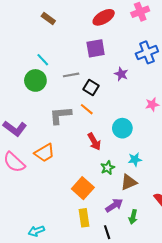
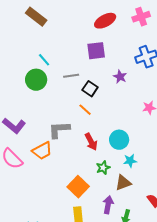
brown rectangle: (48, 19) -> (36, 17), moved, size x1.5
gray L-shape: (60, 115) -> (59, 130), moved
cyan circle: (122, 128) -> (119, 140), moved
purple arrow: (114, 205) -> (108, 205), turned -48

